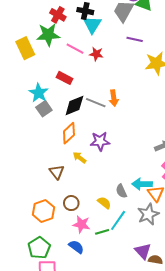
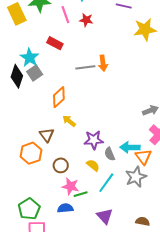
pink line: (75, 49) -> (65, 15), turned 42
gray line: (96, 103) -> (85, 67), turned -30
black diamond: (74, 106) -> (17, 76), moved, turned -50
purple star: (100, 141) -> (94, 140), moved
orange hexagon: (43, 211) -> (31, 153), moved
green line: (102, 232) -> (81, 194), moved
blue semicircle: (76, 247) -> (65, 208), turned -42
purple triangle: (143, 251) -> (105, 216), moved

